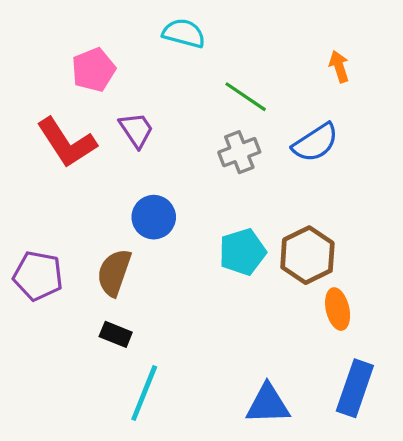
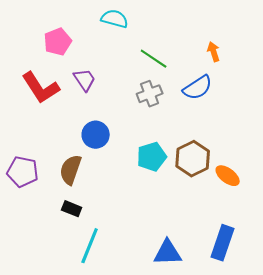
orange arrow: (339, 67) -> (214, 52), moved
orange ellipse: (338, 309) -> (228, 176), moved, turned -40

